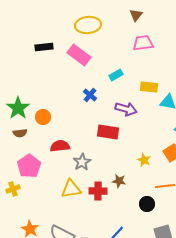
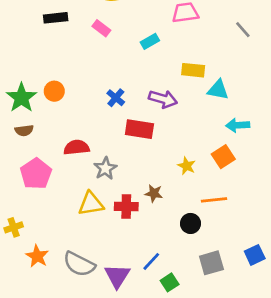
pink rectangle: (79, 55) -> (101, 28), size x0.6
cyan rectangle: (116, 75) -> (150, 41), moved
blue cross: (90, 95) -> (116, 98), moved
orange circle: (43, 117) -> (54, 91), moved
yellow cross: (13, 189) -> (14, 227), moved

